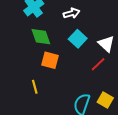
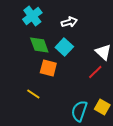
cyan square: (78, 39) -> (64, 47), moved
yellow line: (35, 87) -> (33, 94), turned -40

